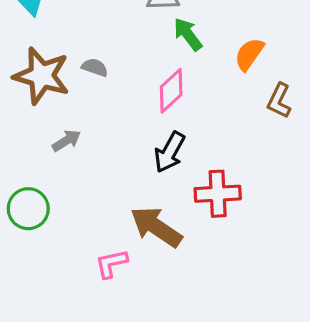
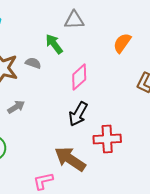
green arrow: (188, 34) -> (54, 44), moved
orange semicircle: (249, 54) -> (122, 43), moved

